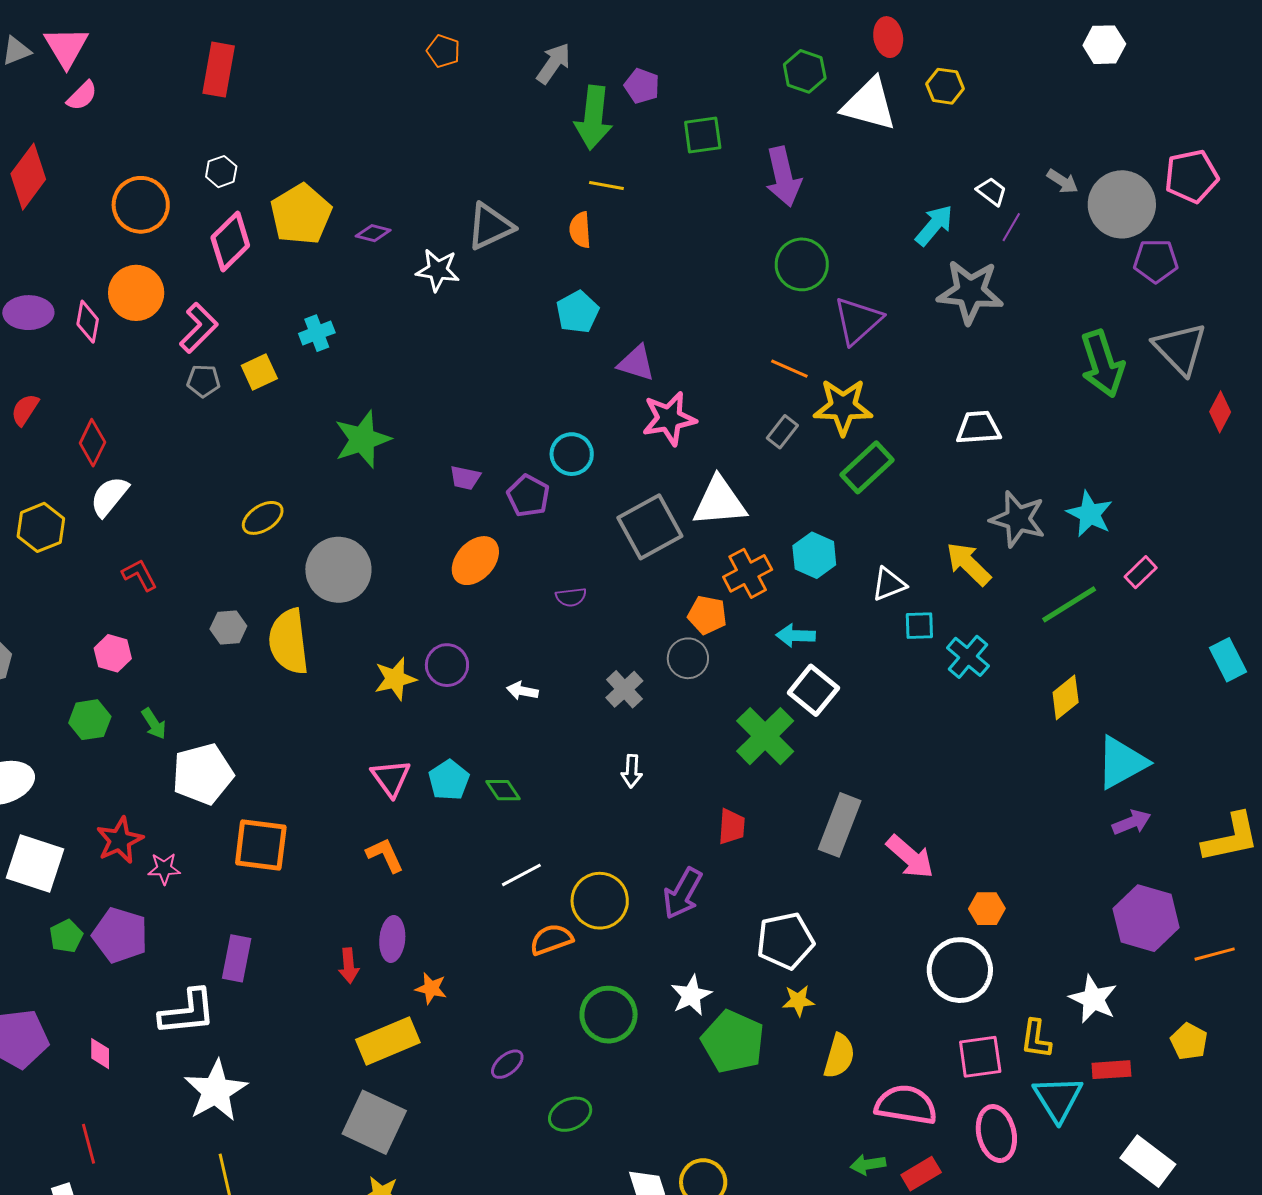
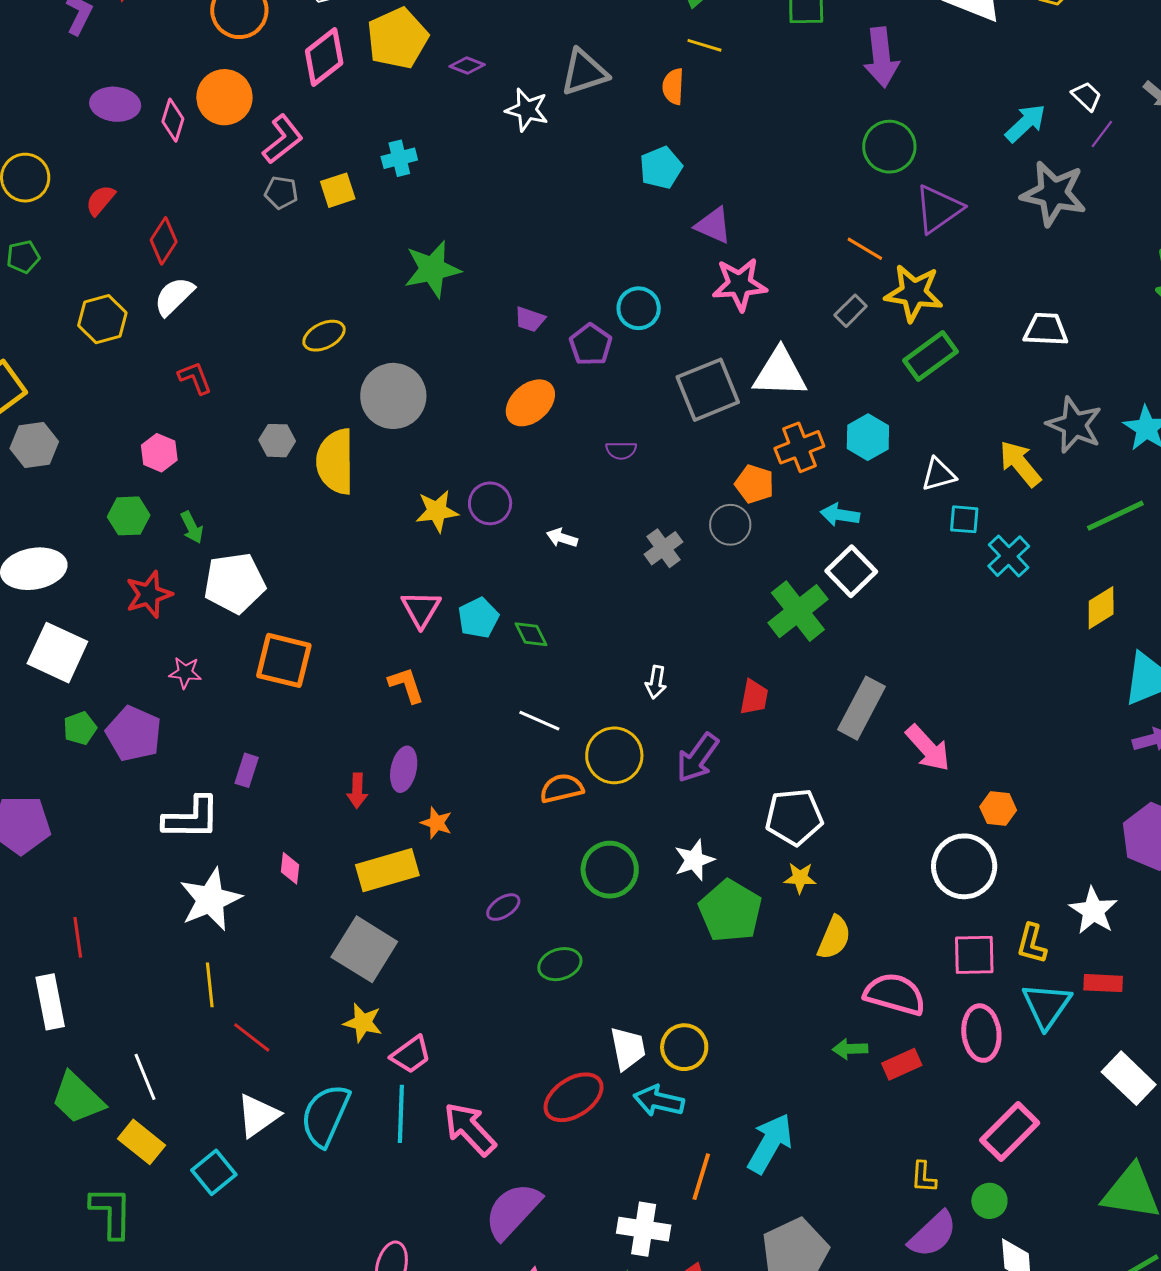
white arrow: (632, 771) -> (656, 682), moved
red star: (120, 840) -> (149, 594), moved
white line: (521, 875) -> (539, 721), turned 45
purple rectangle: (237, 958) -> (247, 770), size x0.7
pink diamond: (100, 1054) -> (290, 868), moved

